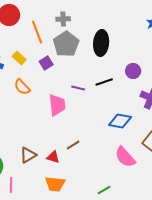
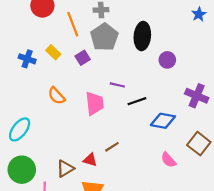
purple circle: (133, 71) -> (167, 60), moved
black line: (104, 82) -> (137, 101), moved
orange semicircle: (22, 87) -> (56, 96), moved
brown triangle: (28, 155) -> (65, 169), moved
pink semicircle: (125, 157) -> (168, 160), size x0.7

